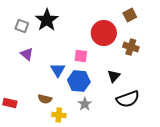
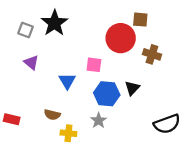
brown square: (130, 15) -> (140, 20), moved, turned 32
blue hexagon: (79, 81) -> (107, 94), moved
black semicircle: (128, 99) -> (167, 124), moved

